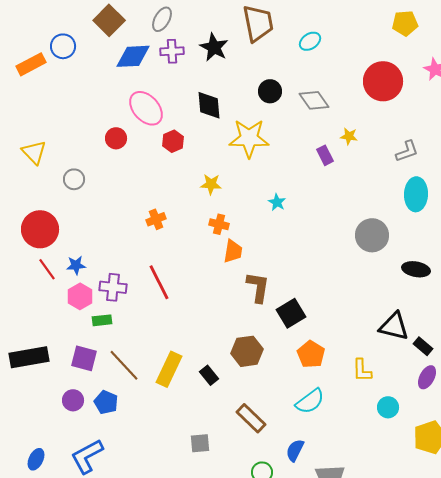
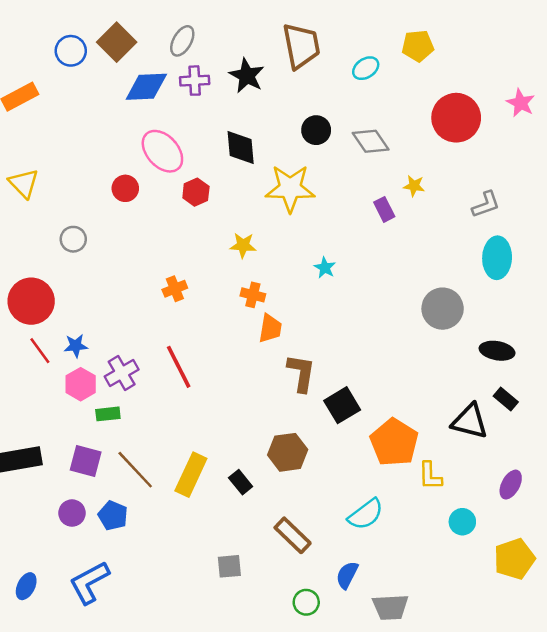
yellow pentagon: (405, 23) -> (418, 46), moved
blue circle: (63, 46) -> (71, 51), moved
yellow triangle: (34, 152) -> (24, 183), moved
purple cross: (113, 287) -> (122, 373), turned -36
black rectangle: (423, 346) -> (506, 399), moved
orange pentagon: (311, 354) -> (394, 442), moved, size x1.4

